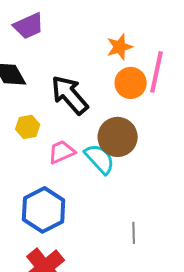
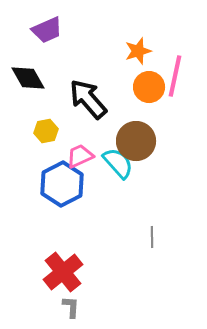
blue hexagon: (44, 210) -> (62, 184), moved

